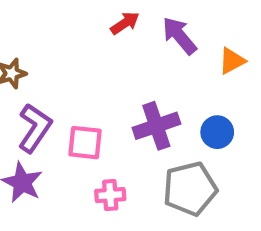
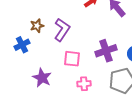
purple L-shape: (35, 128) -> (62, 30), moved

